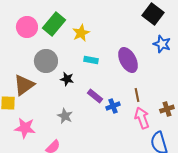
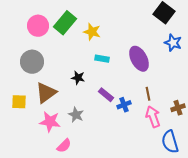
yellow star: (81, 33) -> (92, 32), turned -30
gray circle: (46, 61) -> (32, 62), moved
brown triangle: (24, 85) -> (46, 93), moved
pink star: (25, 128) -> (50, 122), moved

